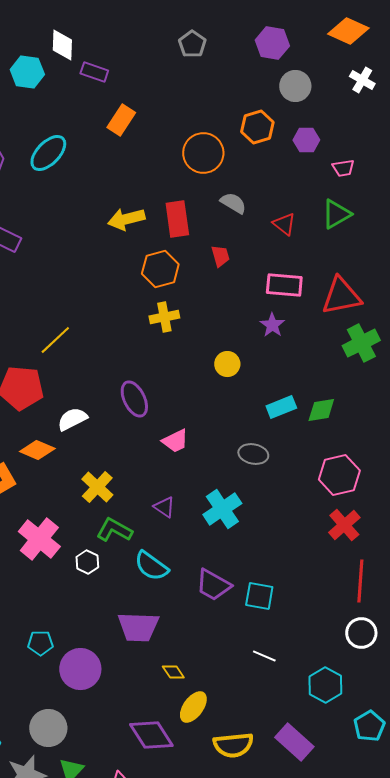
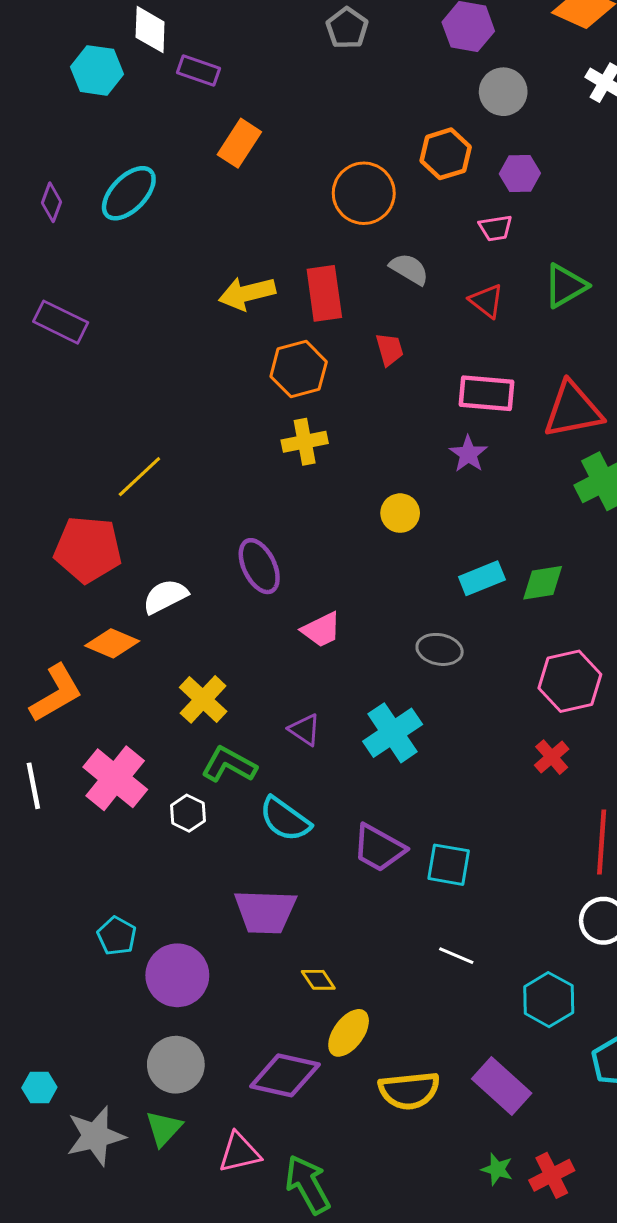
pink trapezoid: (343, 168) -> (496, 228), moved
red cross: (344, 525) -> (552, 757), moved, size x0.7
cyan pentagon: (40, 643) -> (117, 936), turned 30
gray circle: (48, 728) -> (176, 1065), moved
purple diamond: (151, 735) -> (285, 1075), turned -45

